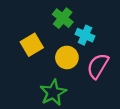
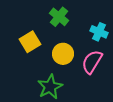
cyan cross: (85, 35) -> (99, 32), moved

